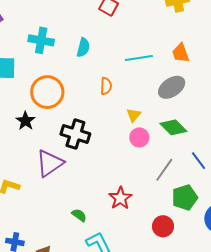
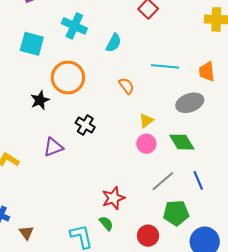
orange semicircle: (106, 86) -> (126, 86), turned -54
black cross: (75, 134) -> (85, 125), size x0.7
purple triangle: (50, 163) -> (53, 147), size x0.7
green semicircle: (79, 215) -> (106, 223), moved

